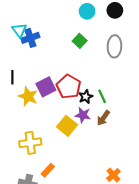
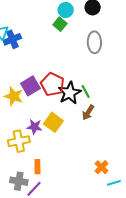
green square: (80, 41) -> (60, 24), moved
black star: (86, 97) -> (70, 93), size x1.6
purple star: (83, 115) -> (34, 127), moved
orange rectangle: (48, 170) -> (37, 167), turned -40

